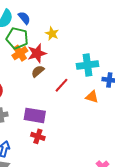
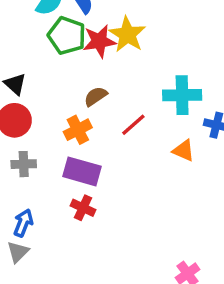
yellow star: (52, 34) -> (127, 34), size x1.5
orange cross: (20, 53) -> (78, 130), moved
red star: (37, 53) -> (99, 41), moved

